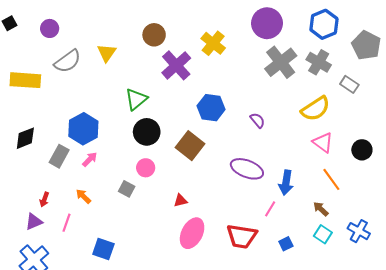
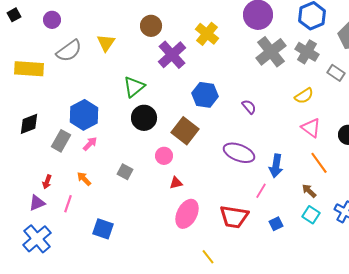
yellow semicircle: (316, 109) -> (304, 96), size x0.7
pink circle: (146, 168) -> (164, 156), moved

